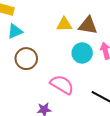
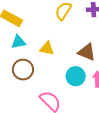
yellow triangle: (64, 24) -> (47, 49), moved

